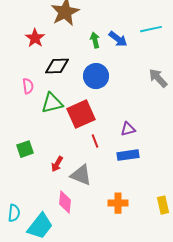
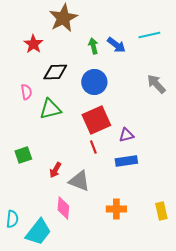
red square: (81, 114) -> (96, 120), moved

